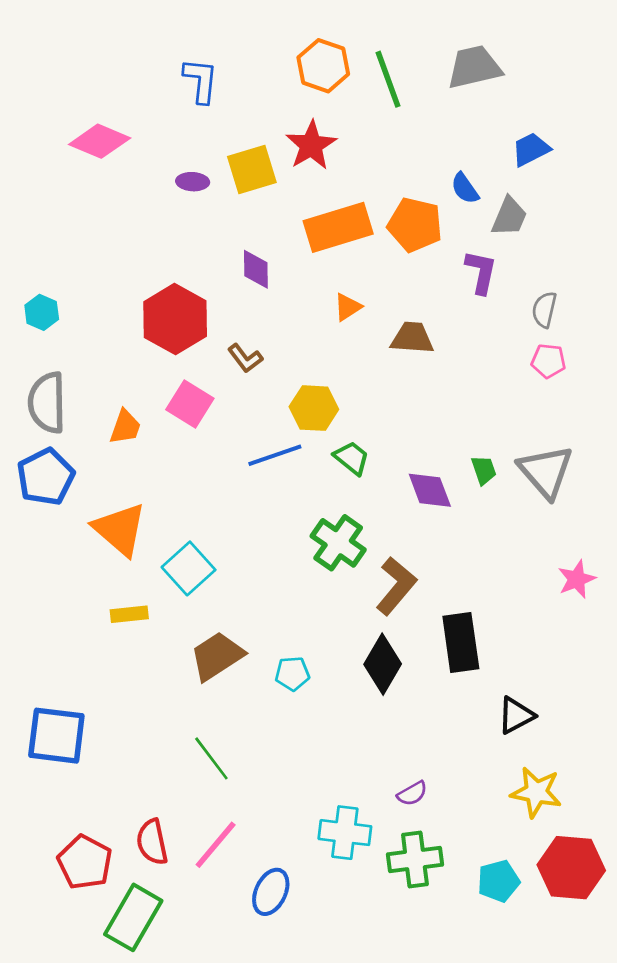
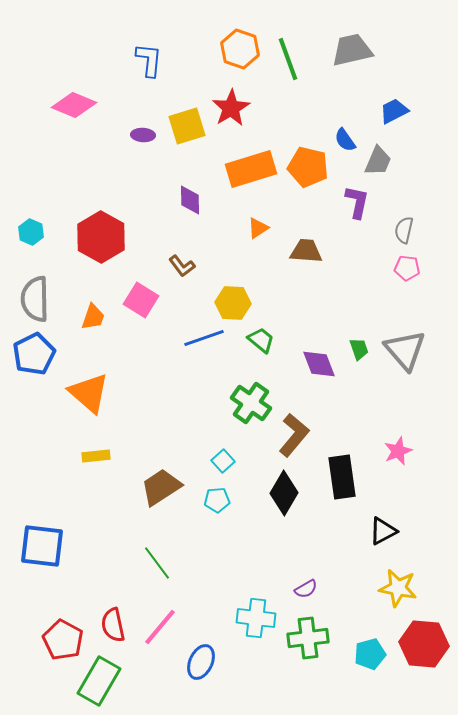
red hexagon: (175, 319) -> (101, 237), moved
cyan square: (189, 568) -> (223, 461), moved, size x0.6
pink star: (577, 579) -> (398, 451), moved

